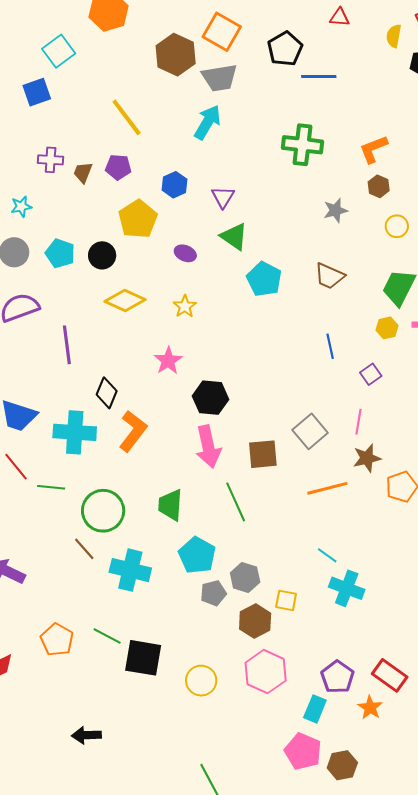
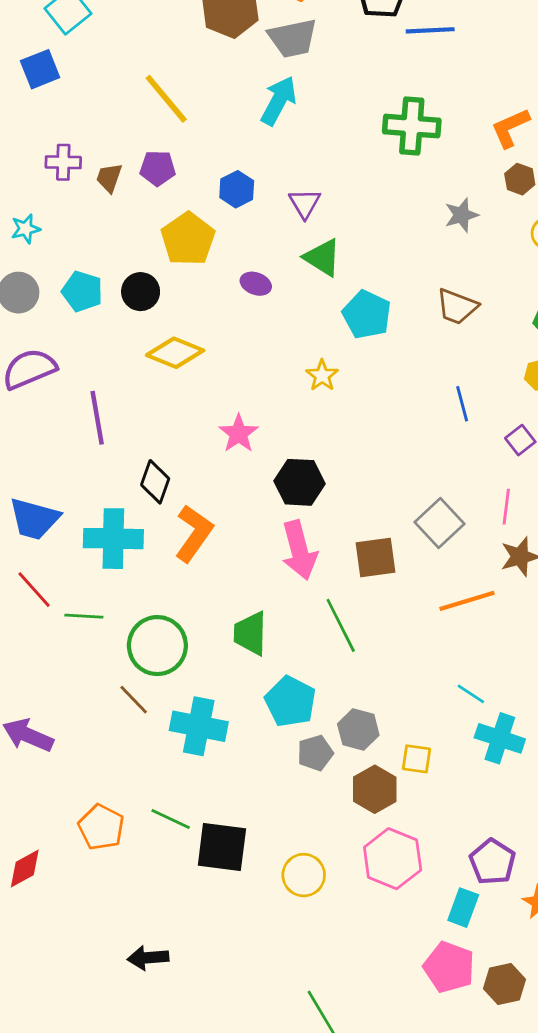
yellow star: (185, 306) -> (322, 376), moved

